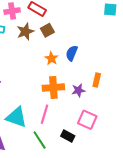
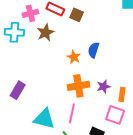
brown square: (47, 30) -> (77, 15), moved, turned -32
orange rectangle: (97, 80) -> (122, 95), moved

